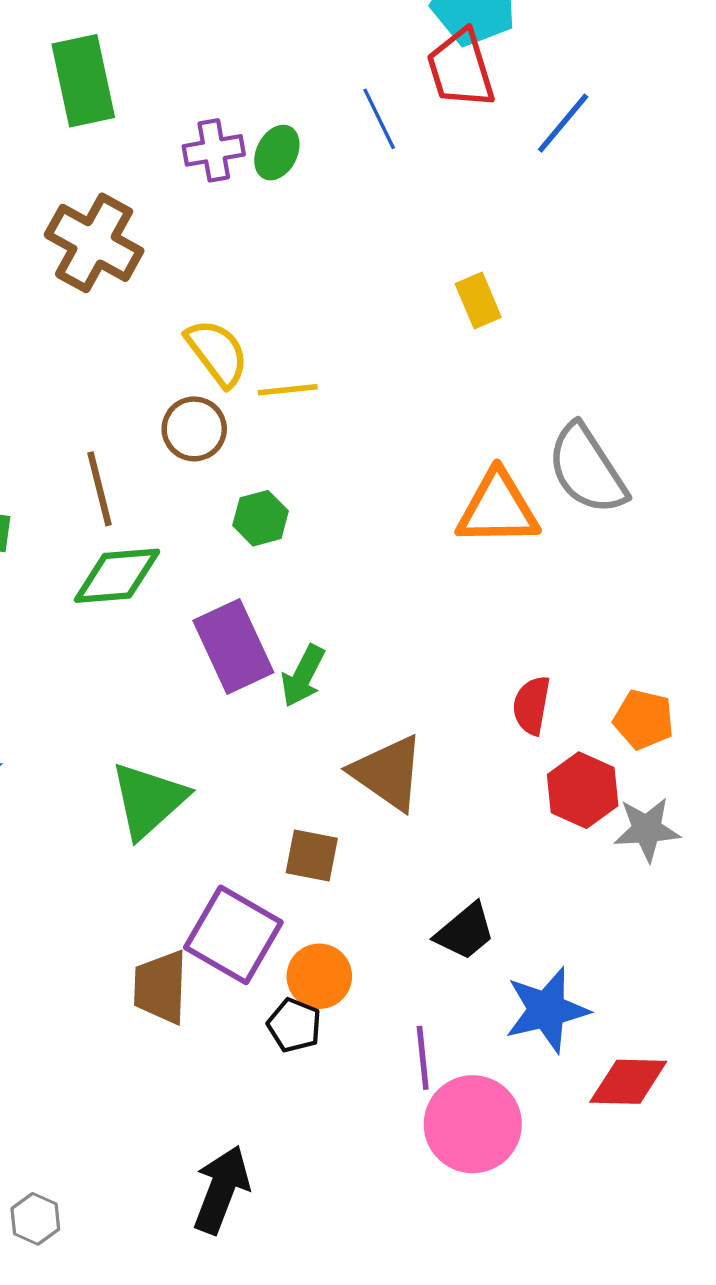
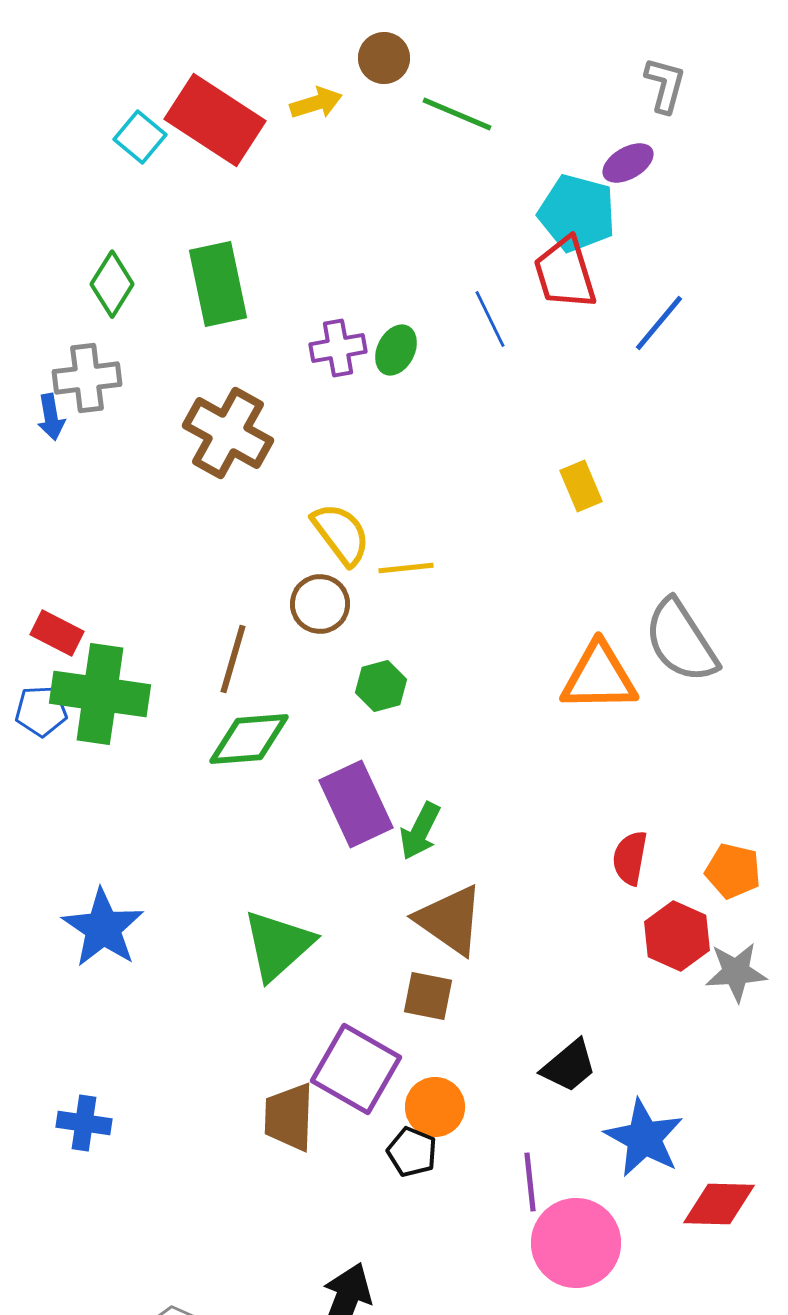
brown line: (100, 489) -> (233, 659), turned 30
brown triangle: (388, 773) -> (450, 920), moved
blue star: (547, 1010) -> (644, 1138), turned -30

